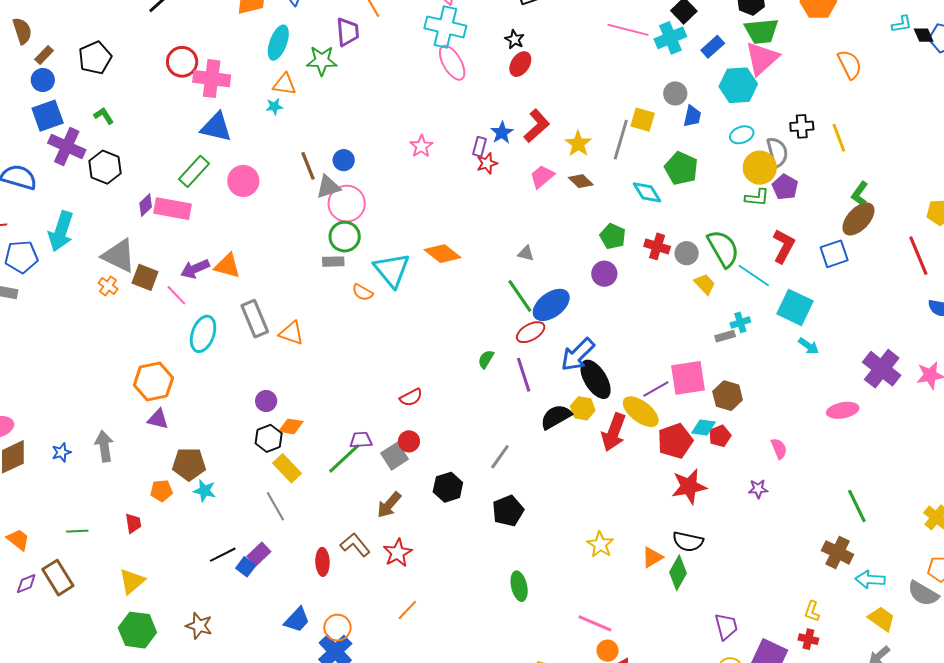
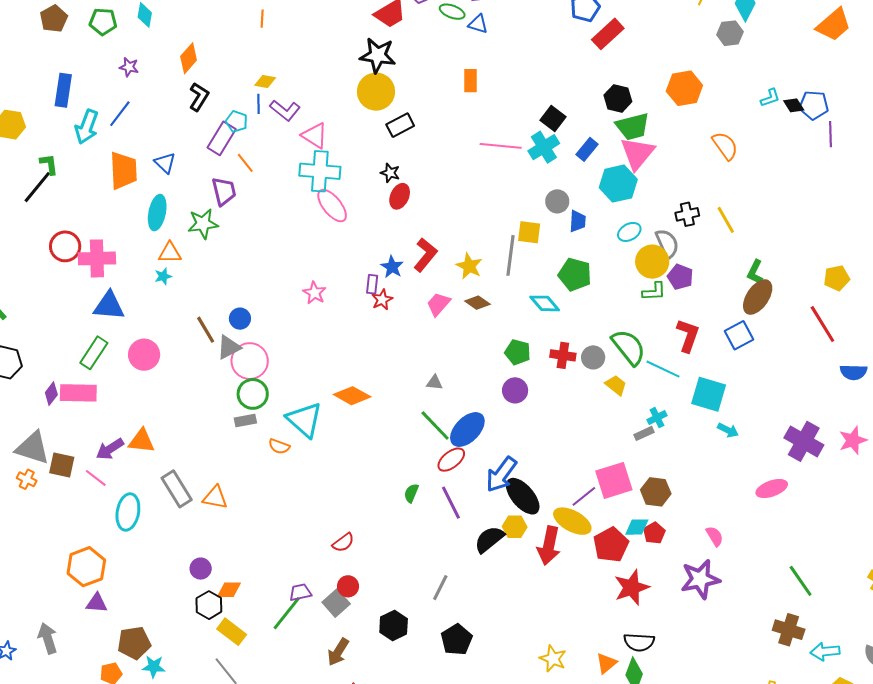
purple star: (758, 489) -> (700, 579), size x2.0

